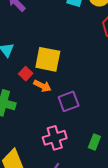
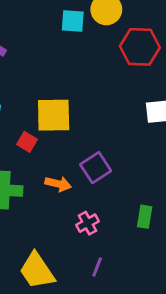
orange arrow: (42, 86) -> (58, 184), moved
pink cross: (55, 138) -> (87, 223), size x0.7

